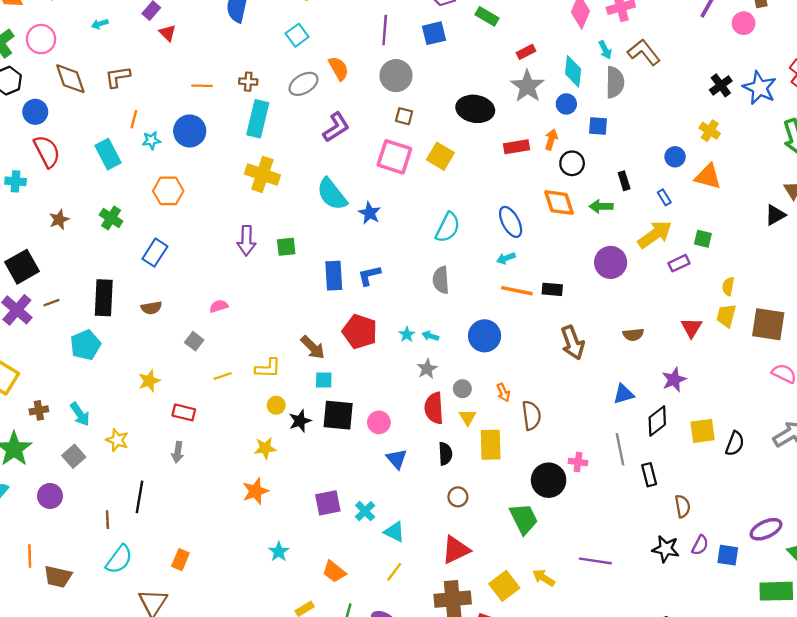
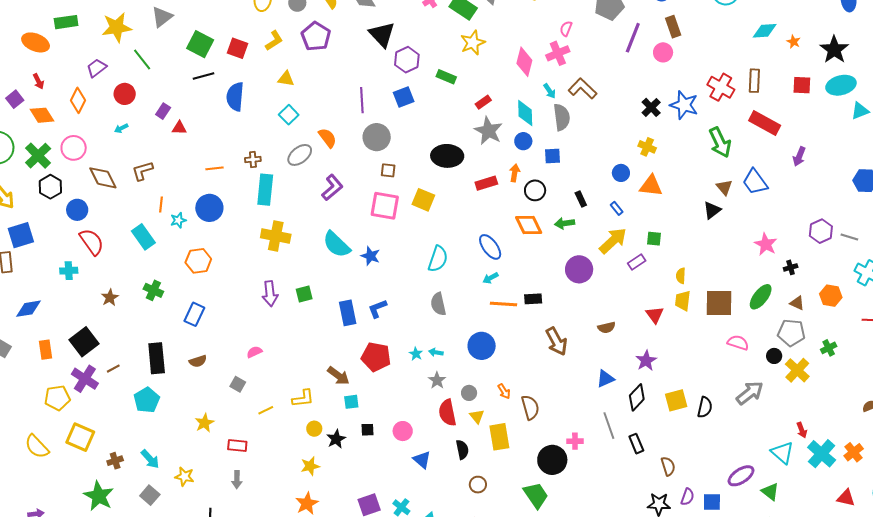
red triangle: (168, 33) -> (179, 128), turned -35
black square: (338, 415) -> (367, 430), size x0.5

